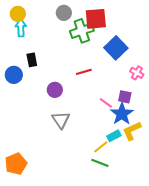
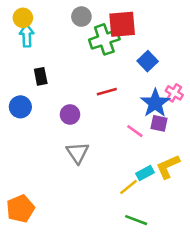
blue square: (116, 48) -> (148, 61), size x0.7
blue circle: (14, 75) -> (20, 107), moved
blue star: (122, 114) -> (155, 103), moved
green line: (100, 163) -> (136, 220), moved

